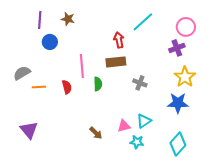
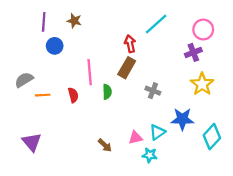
brown rectangle: (116, 62) -> (127, 68), turned -54
blue star: (178, 103) -> (182, 119), moved
cyan diamond: (178, 144) -> (212, 137), moved

